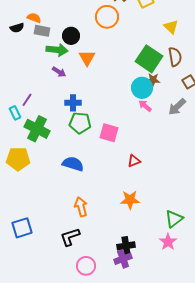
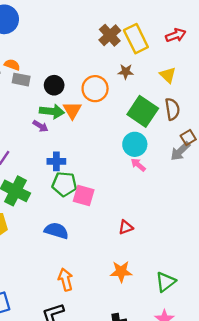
orange circle: (107, 17) -> (95, 89), moved
green arrow: (57, 50) -> (52, 111), moved
brown star: (153, 80) -> (126, 72), moved
gray arrow: (177, 107) -> (180, 151), moved
pink square: (109, 133) -> (84, 195), moved
green triangle: (174, 219) -> (165, 282), moved

